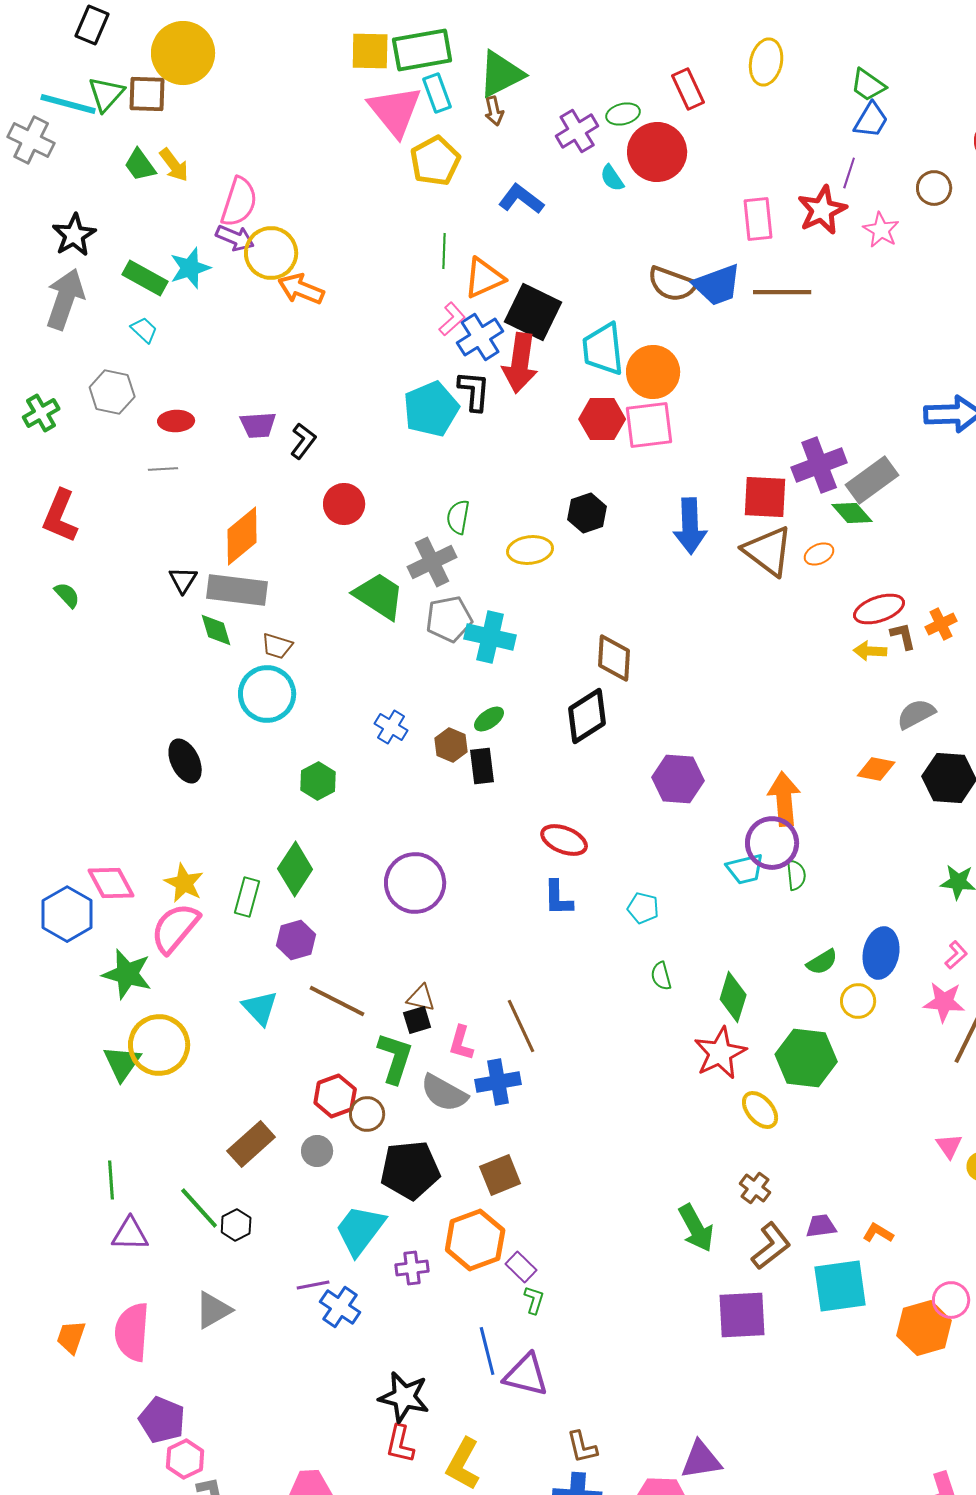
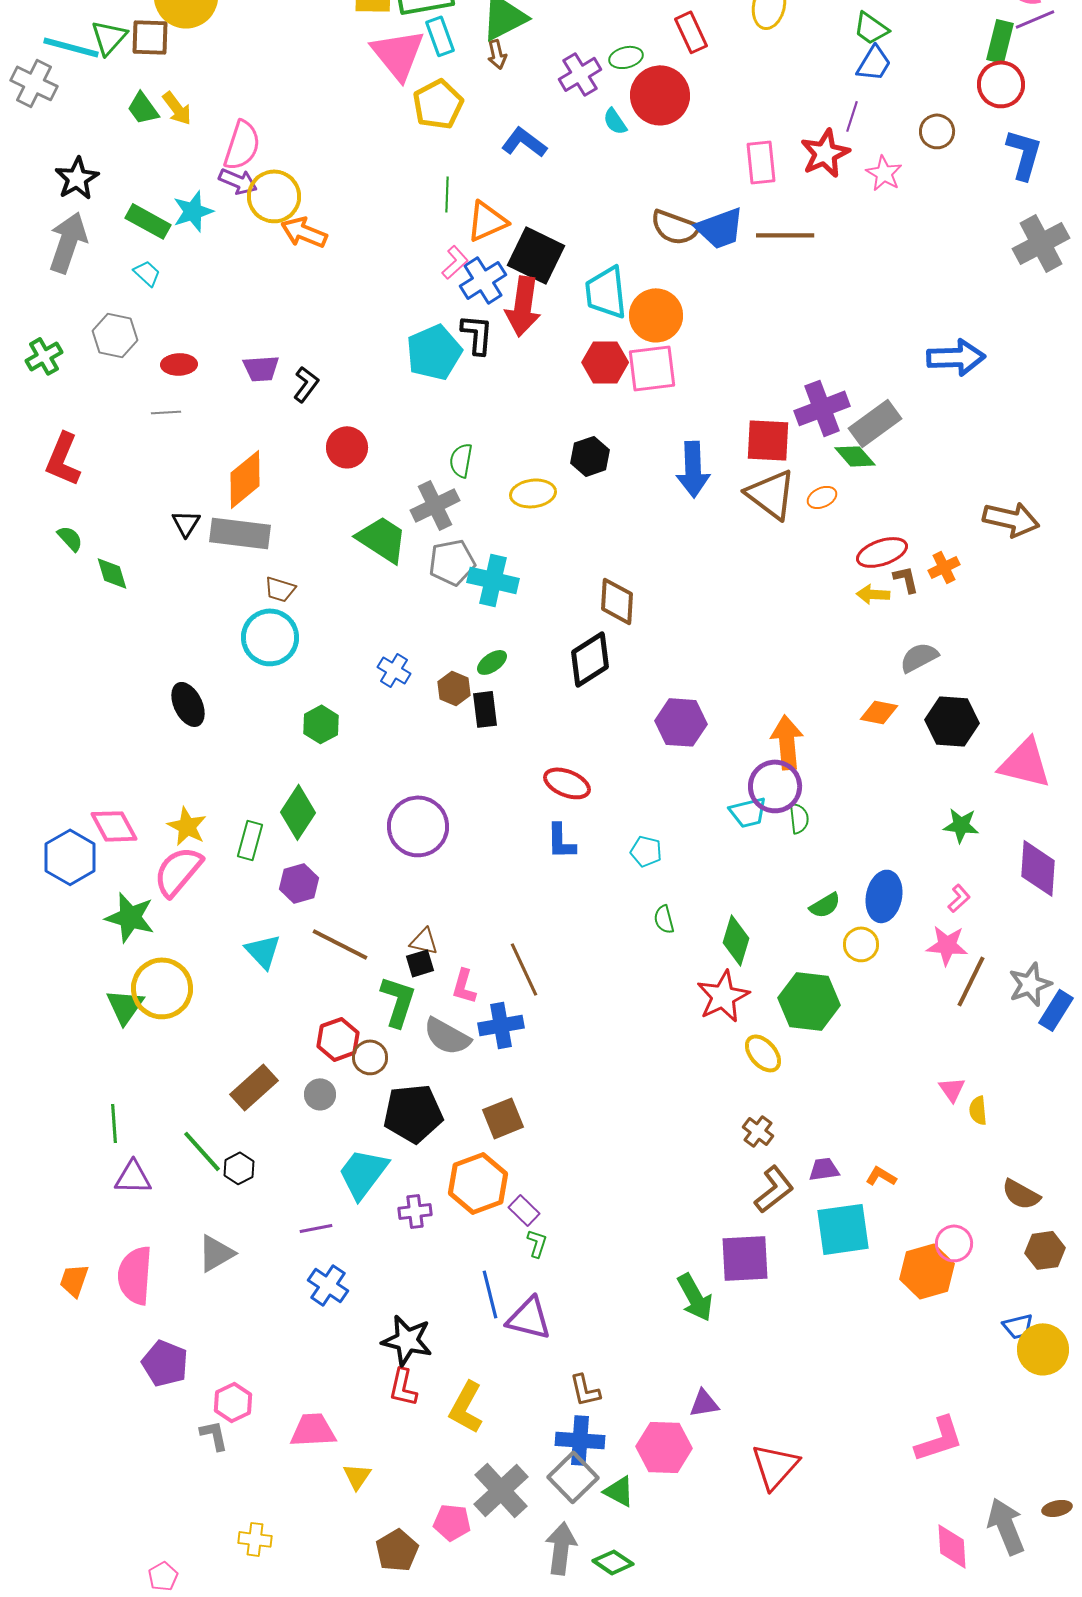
green diamond: (216, 630) -> (112, 573), moved
green arrow: (696, 1228) -> (695, 1297), moved
blue cross: (340, 1307) -> (328, 1285), moved
pink hexagon: (185, 1459) -> (233, 1402), moved
purple triangle: (701, 1460) -> (704, 1403), size x0.7

